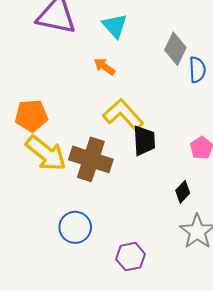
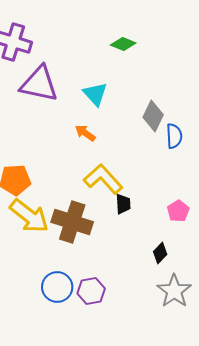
black trapezoid: (144, 141) -> (123, 204), size x0.7
purple hexagon: (131, 257) -> (91, 291), moved

